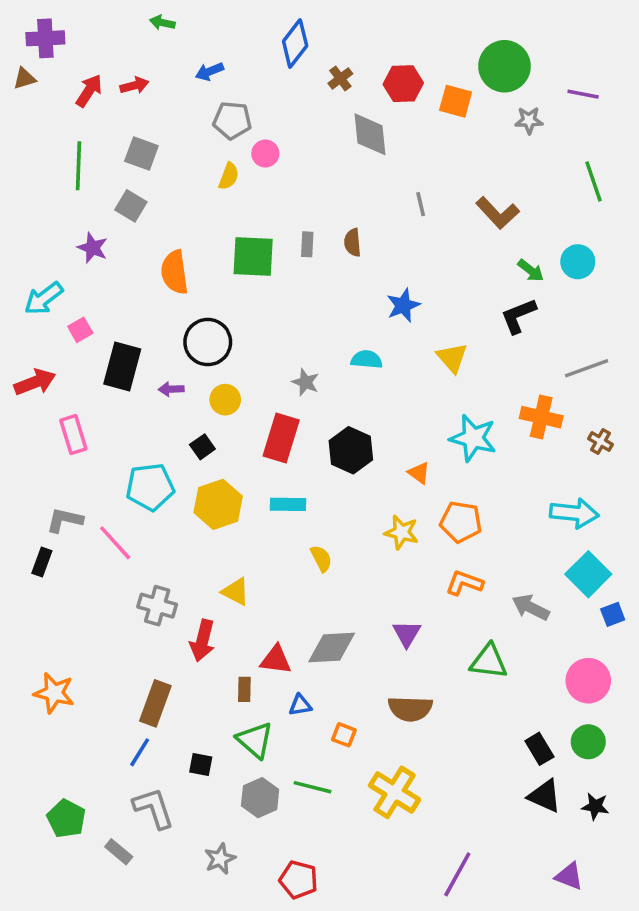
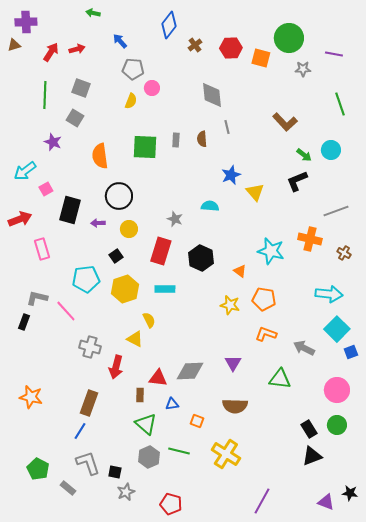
blue arrow: (209, 71) -> (120, 41), turned 70
gray diamond: (370, 134) -> (212, 95), moved
gray line: (421, 204) -> (227, 127), moved
yellow triangle: (452, 358) -> (255, 192), moved
yellow semicircle: (321, 558) -> (149, 320), moved
black square: (201, 764) -> (115, 472), moved
black triangle: (545, 796) -> (312, 456), turned -45
black star: (595, 806) -> (350, 493), moved

